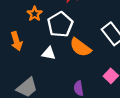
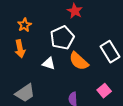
orange star: (35, 14) -> (24, 25), moved

